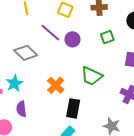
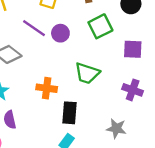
green square: (107, 37) -> (100, 26), size x1.5
orange cross: (56, 85) -> (47, 88), turned -30

